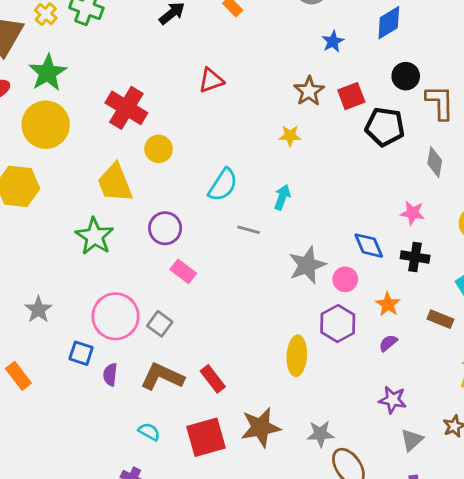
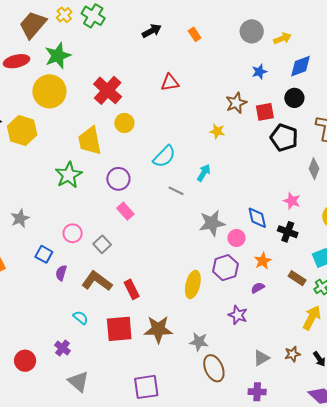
black circle: (406, 76) -> (294, 98), moved
pink circle: (116, 316) -> (73, 233), size x0.6
purple star: (393, 400) -> (238, 315), moved

